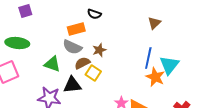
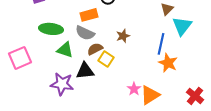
green ellipse: (17, 43) -> (51, 29), moved
brown star: (99, 50) -> (123, 36), moved
cyan triangle: (169, 65) -> (182, 26), moved

